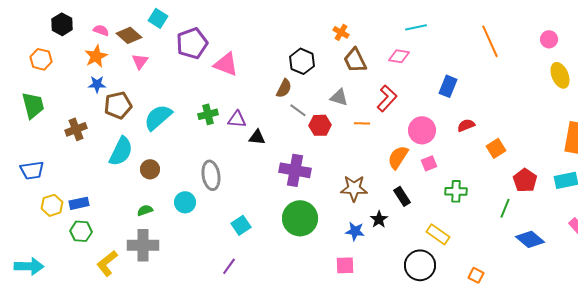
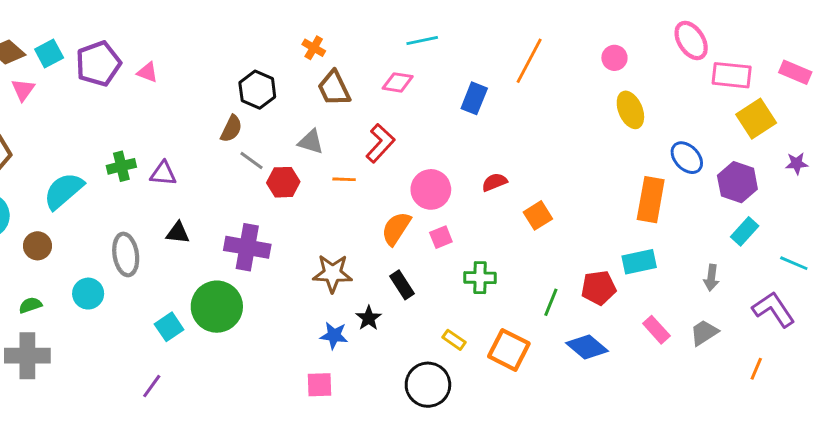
cyan square: (158, 18) -> (49, 54), moved, turned 30
orange line: (490, 41) -> (529, 61), turned 52
pink triangle: (226, 64) -> (147, 72), moved, size x0.6
blue rectangle: (448, 86) -> (474, 98), moved
cyan semicircle: (158, 117) -> (64, 191), moved
black triangle: (257, 137) -> (178, 233), moved
red pentagon: (525, 180) -> (599, 288), moved, turned 30
green circle: (300, 218) -> (217, 307), moved
yellow rectangle: (438, 234) -> (454, 340), size x0.7
orange square: (476, 275) -> (509, 350), moved, size x1.8

